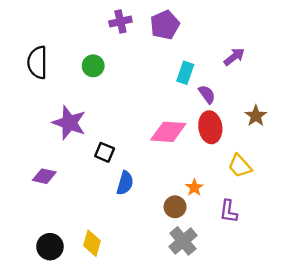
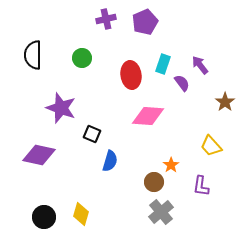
purple arrow: (234, 57) -> (200, 65), moved, turned -90
red ellipse: (210, 127) -> (131, 75), moved
purple diamond: (44, 176) -> (39, 155), size x1.5

